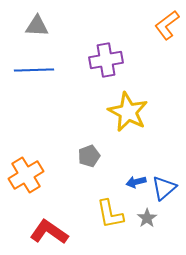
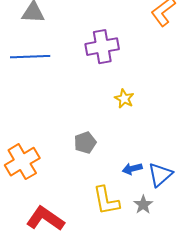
yellow star: (128, 112) -> (124, 99), size x0.5

